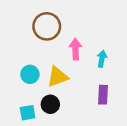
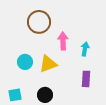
black circle: (50, 104) -> (45, 95), moved
cyan square: (28, 113) -> (15, 95), moved

